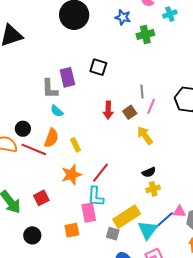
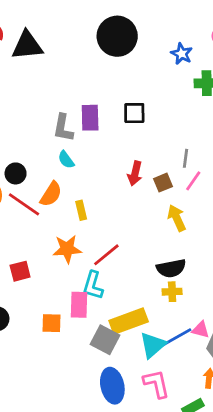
black square: (98, 67) -> (134, 113), turned -30
black semicircle: (149, 172) -> (171, 268), size x1.5
gray square: (113, 234) -> (105, 340), size x1.5

